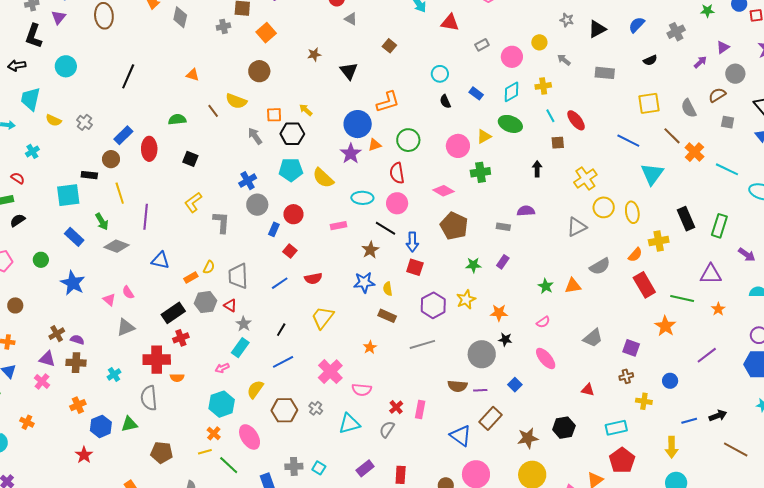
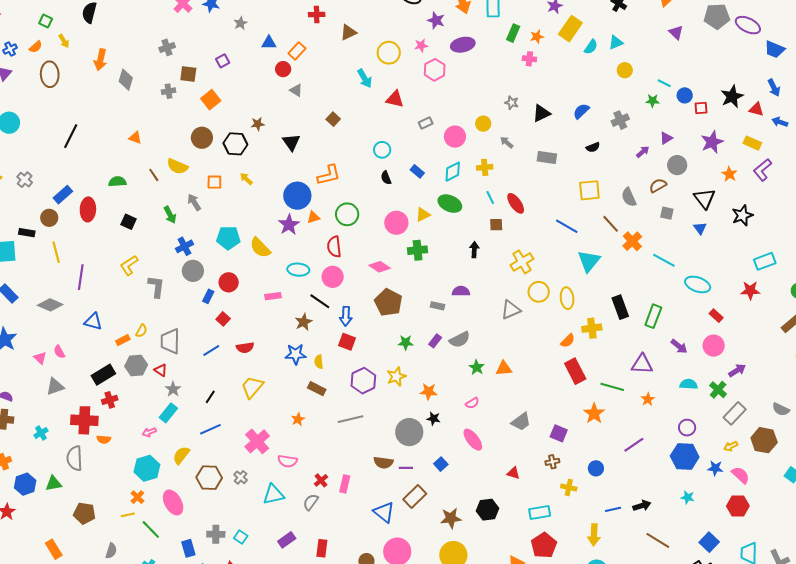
black hexagon: (292, 134) -> (235, 144), moved
green arrow: (102, 222) -> (170, 215), moved
gray semicircle: (600, 266) -> (460, 340), moved

